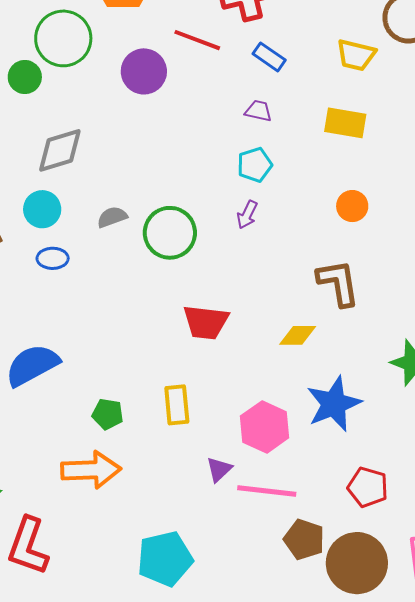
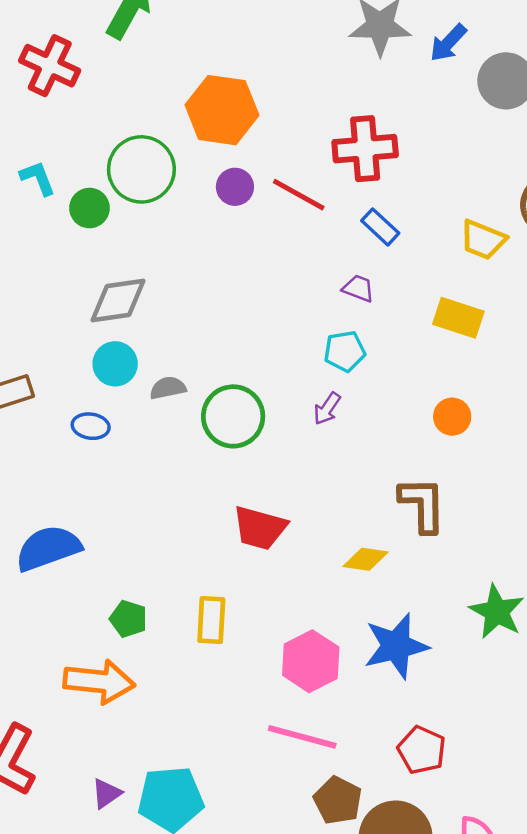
purple circle: (144, 71) -> (235, 187), moved, size x0.7
cyan circle: (42, 209) -> (115, 364), moved
purple triangle: (219, 469) -> (106, 793), moved

